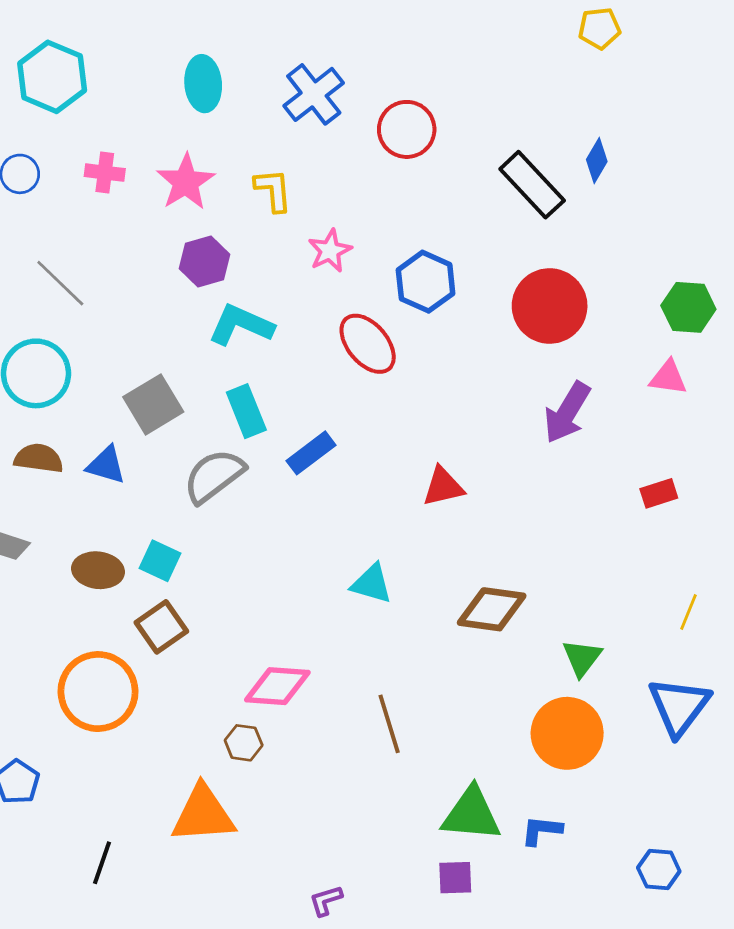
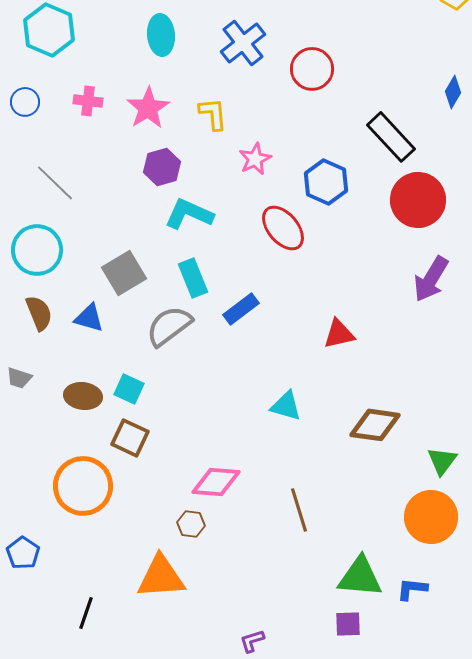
black rectangle: (532, 185) -> (391, 137), moved
brown semicircle: (39, 458) -> (39, 313), turned 60
brown square: (161, 627) -> (130, 438), turned -30

